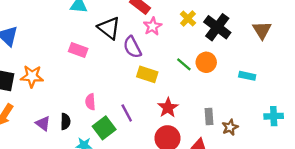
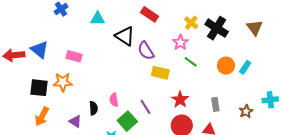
pink star: (153, 26) -> (180, 42), moved
pink rectangle: (78, 50) -> (74, 56), moved
orange circle: (206, 62) -> (226, 66), moved
cyan rectangle: (247, 76) -> (245, 67), turned -64
black semicircle: (65, 121) -> (93, 108), moved
brown star: (230, 127) -> (246, 111), moved

